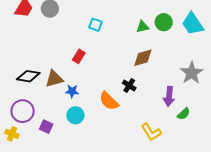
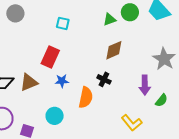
red rectangle: (79, 56) -> (50, 57), size x1.5
blue star: (72, 91) -> (62, 81), moved
orange semicircle: (109, 101) -> (86, 97), turned -115

